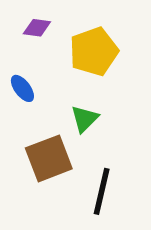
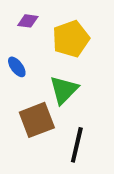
green triangle: (84, 119) -> (64, 90), size x1.4

